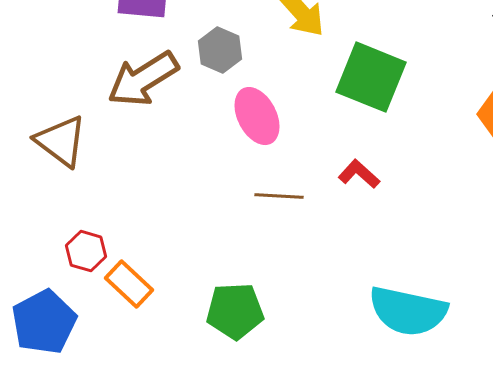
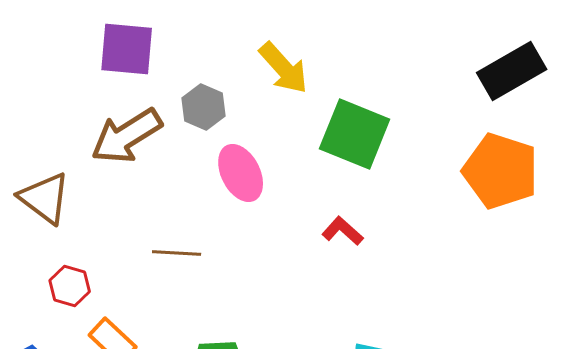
brown line: (279, 196) -> (177, 253), moved
red hexagon: (86, 251) -> (70, 286), moved

